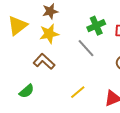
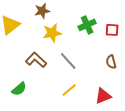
yellow star: (49, 34) -> (52, 33), moved
gray line: (86, 48) -> (68, 61), moved

